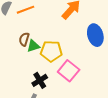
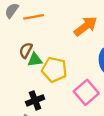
pink square: (69, 71) -> (86, 92), moved

